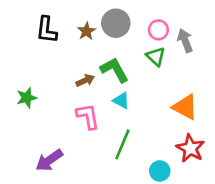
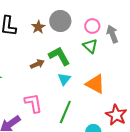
cyan triangle: (121, 100) -> (64, 79), turned 40
orange triangle: (185, 107) -> (95, 84), moved
pink L-shape: (88, 116) -> (33, 103), moved

